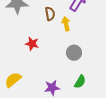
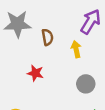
brown semicircle: (50, 14) -> (47, 37), moved

